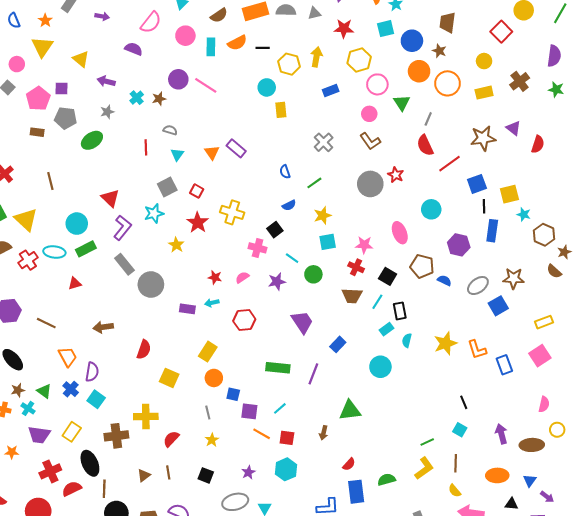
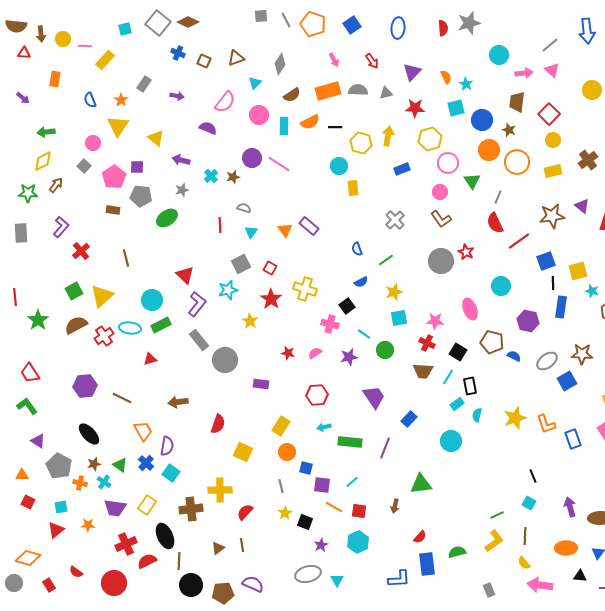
red square: (501, 32) -> (549, 114), moved
yellow triangle: (26, 219) -> (102, 296), turned 35
cyan arrow: (212, 303) -> (324, 427), moved
black square: (206, 475) -> (305, 522), moved

